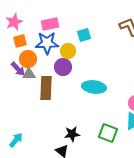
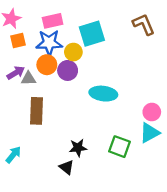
cyan square: (84, 35) -> (92, 34), size x1.6
orange circle: (28, 59) -> (47, 65), moved
purple arrow: (18, 69) -> (16, 73), turned -77
brown rectangle: (46, 88) -> (36, 111), moved

